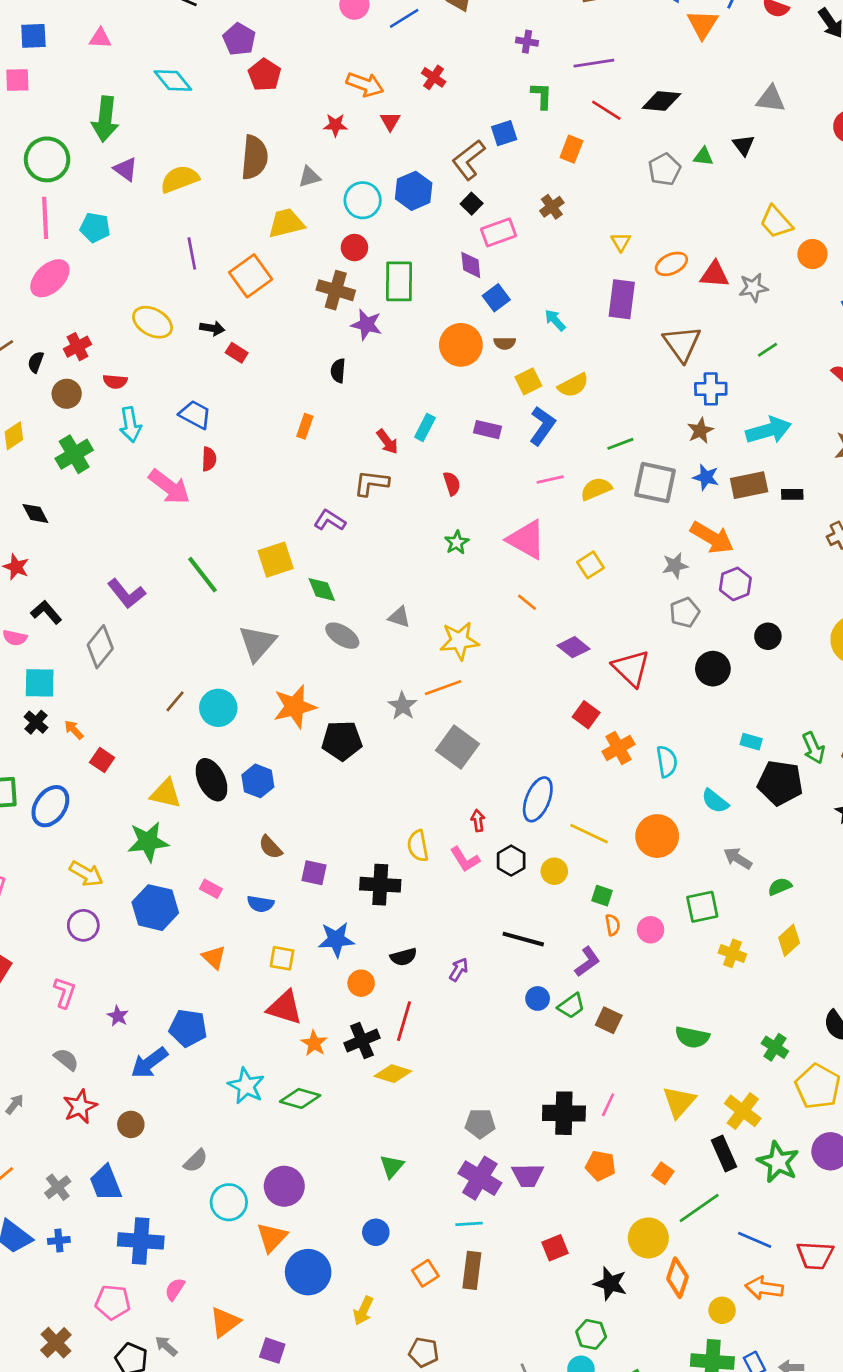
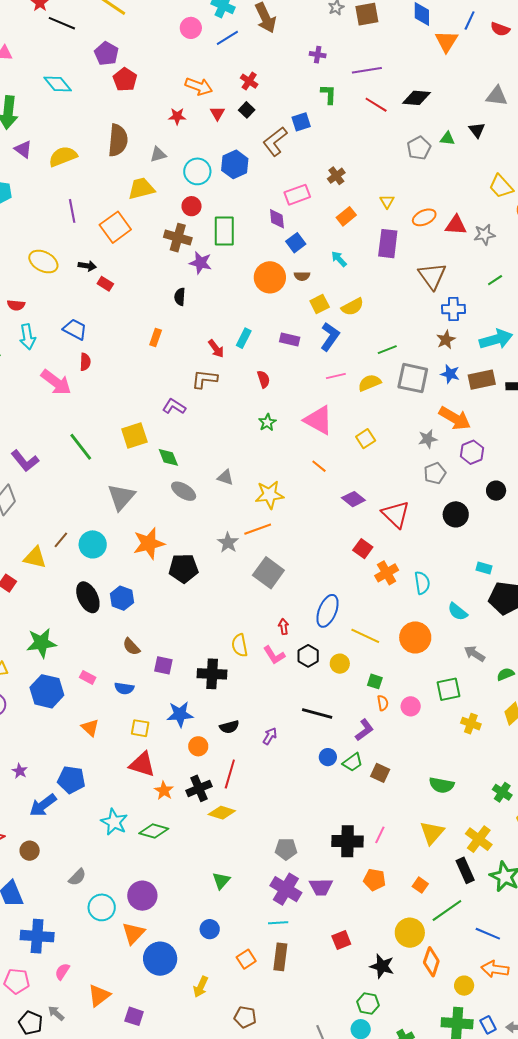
orange rectangle: (571, 149) -> (346, 216), moved, turned 30
black square: (472, 204) -> (247, 110), moved
yellow triangle: (166, 794) -> (35, 557), moved

